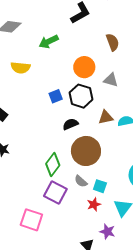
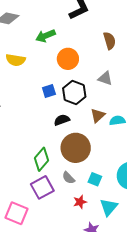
orange circle: (84, 67) -> (68, 59), moved
brown triangle: (106, 117) -> (98, 115), turned -35
cyan square: (100, 186) -> (95, 179), moved
purple square: (55, 193) -> (42, 187), turned 30

